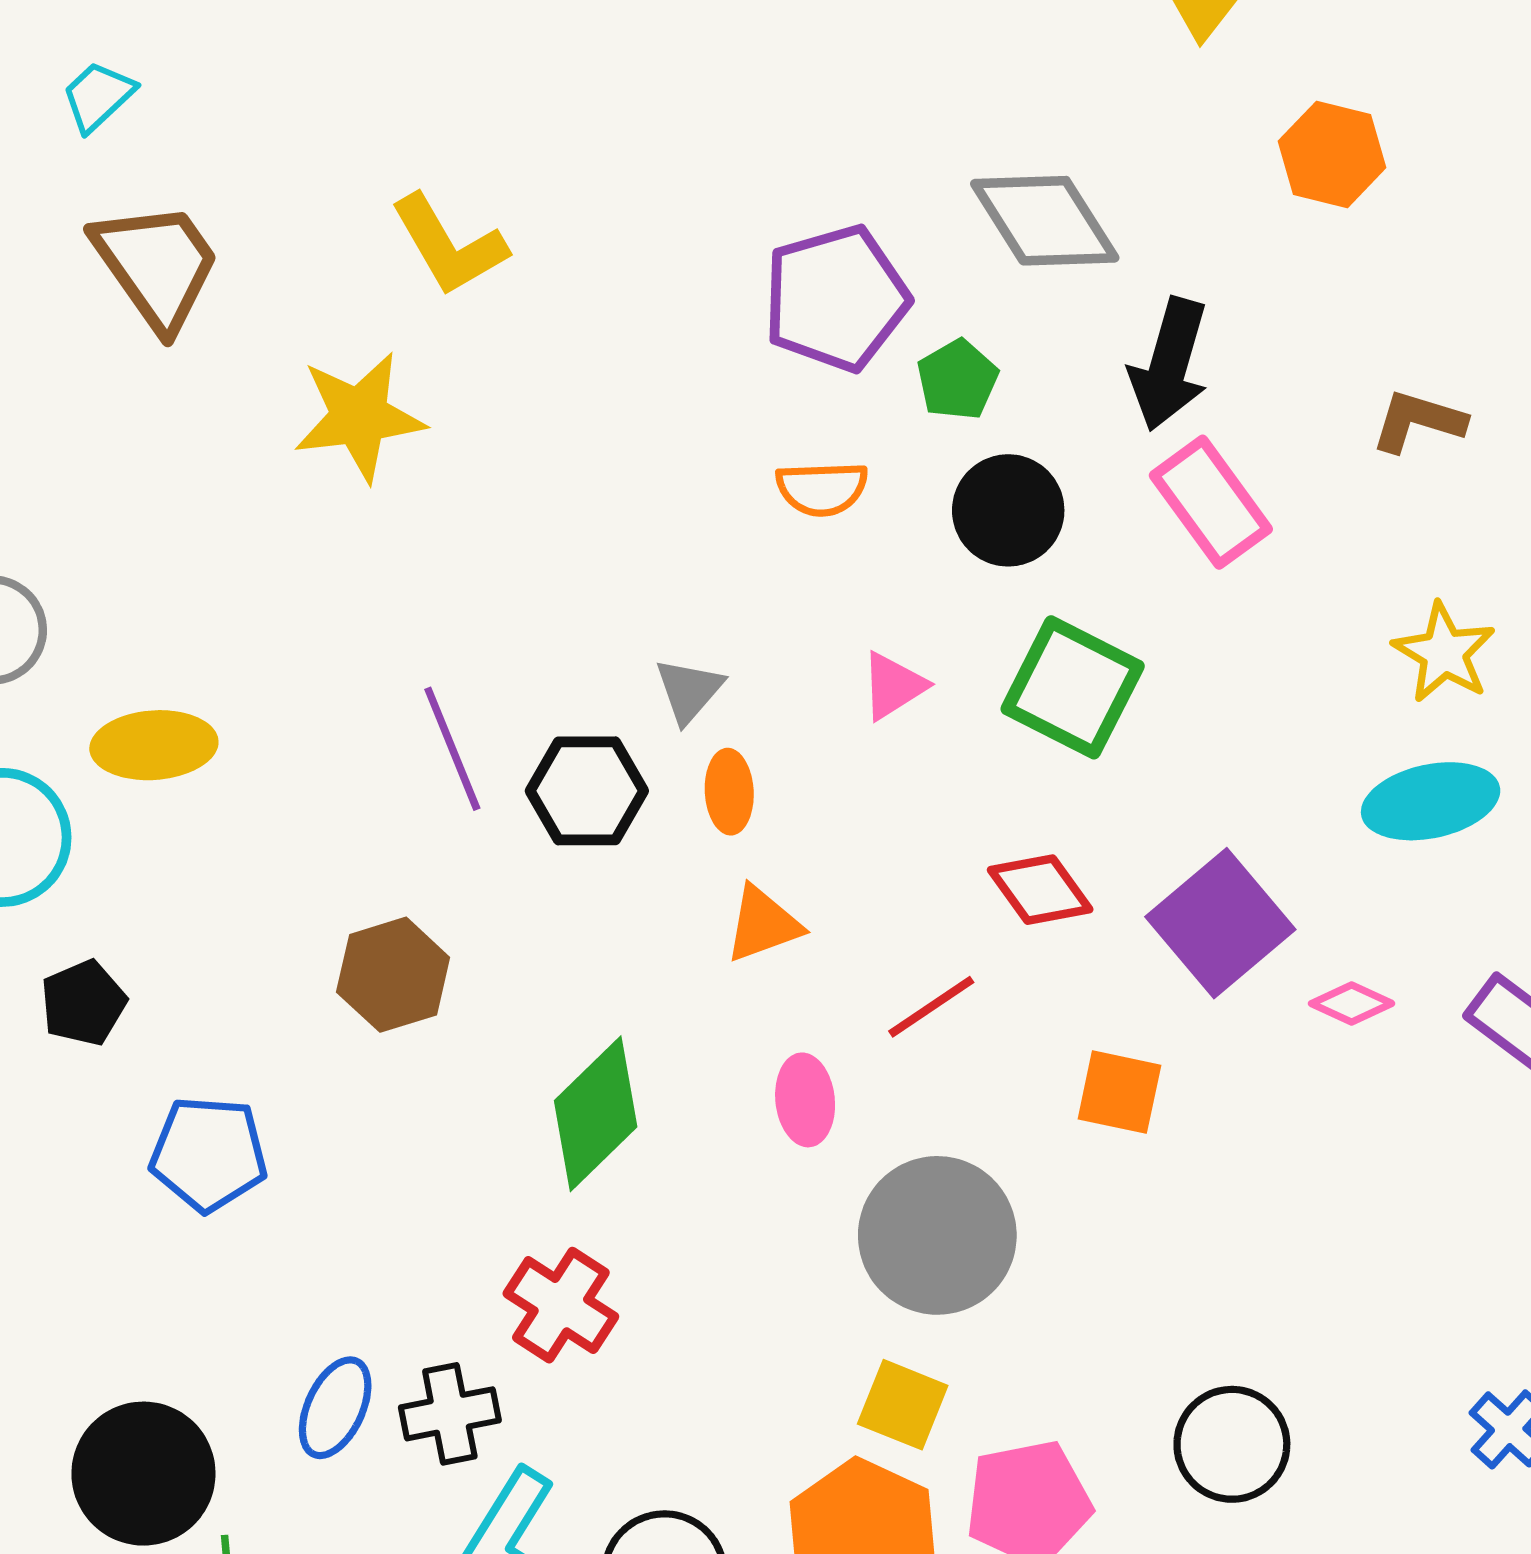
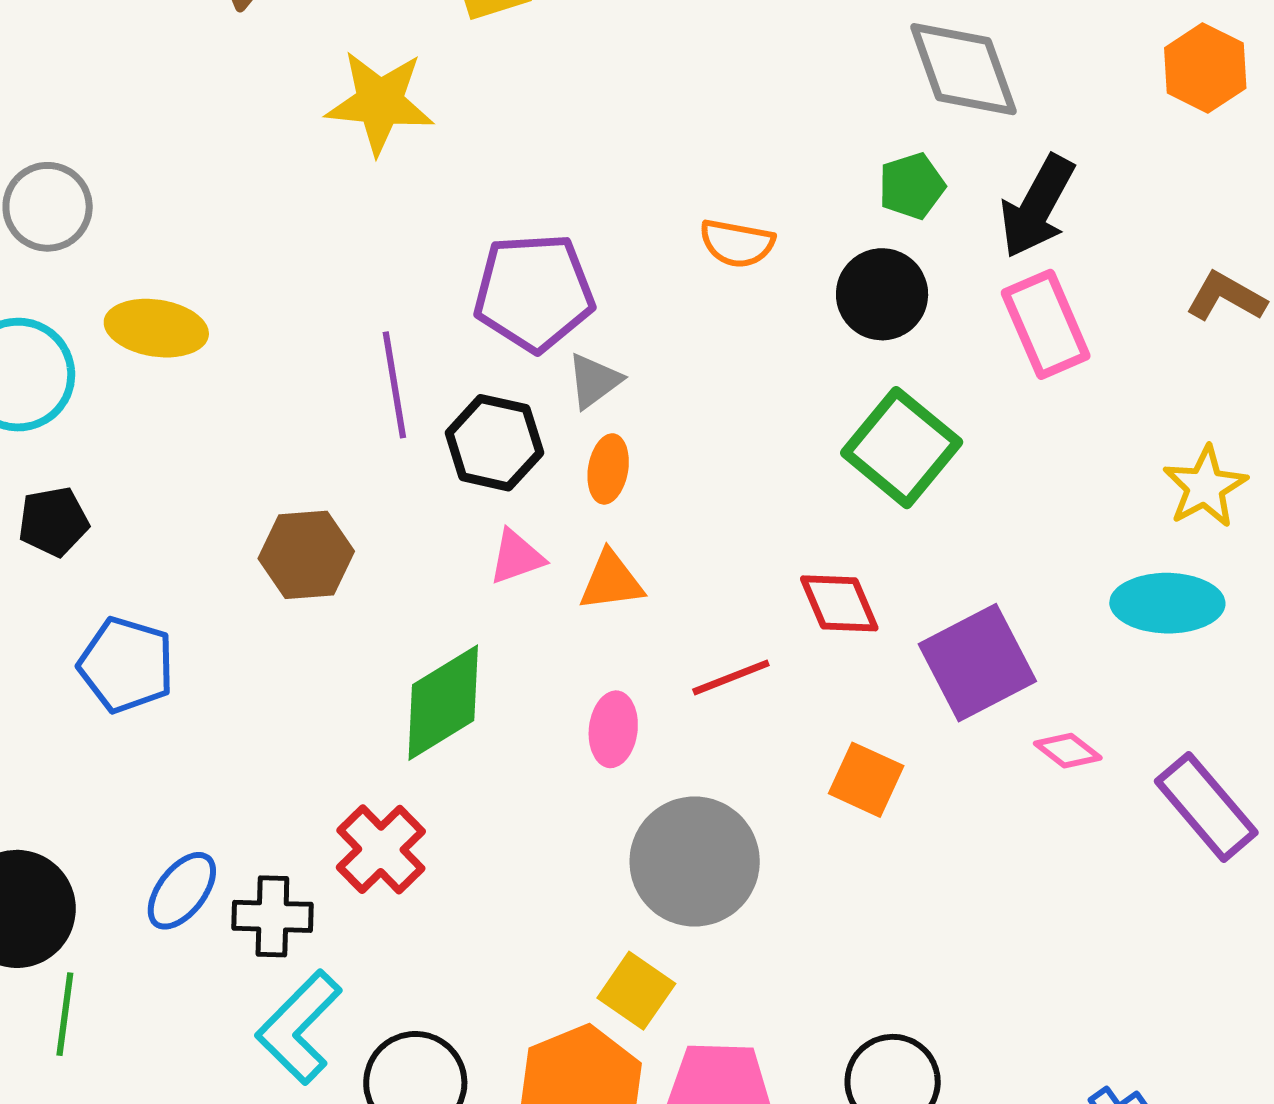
purple pentagon: (836, 298) -> (534, 292), moved
green pentagon: (957, 380) -> (912, 186), moved
pink triangle: (893, 686) -> (516, 557), moved

